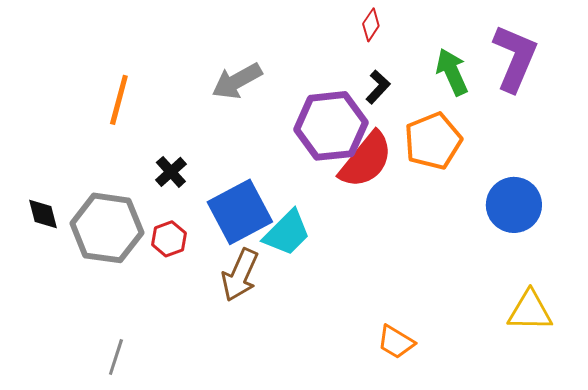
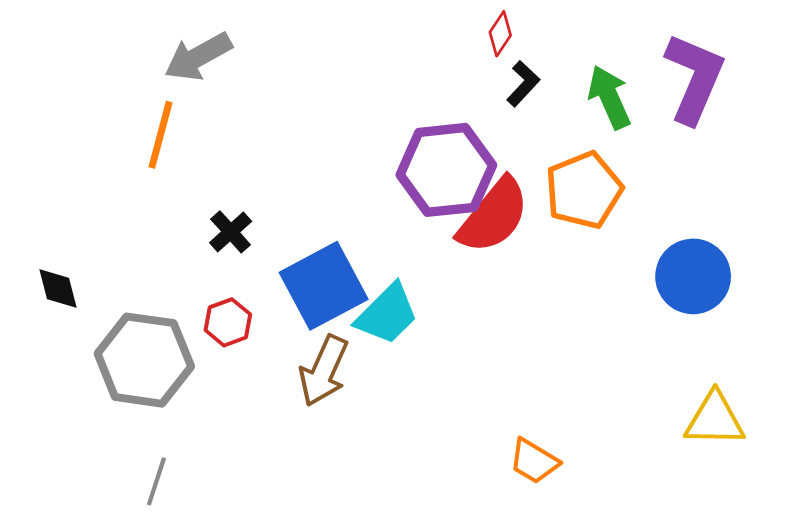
gray arrow: (237, 81) -> (198, 57), moved
black L-shape: (378, 87) -> (523, 84), moved
gray hexagon: (107, 228) -> (144, 360), moved

